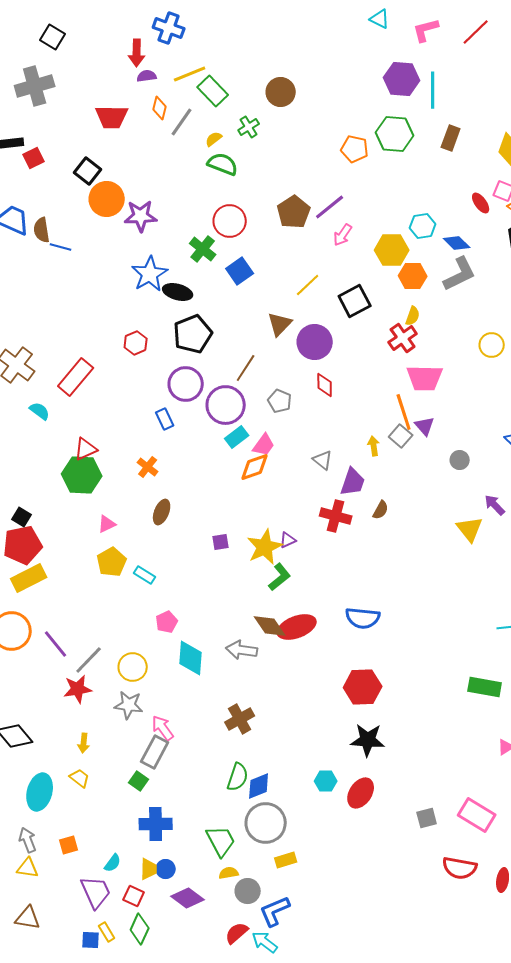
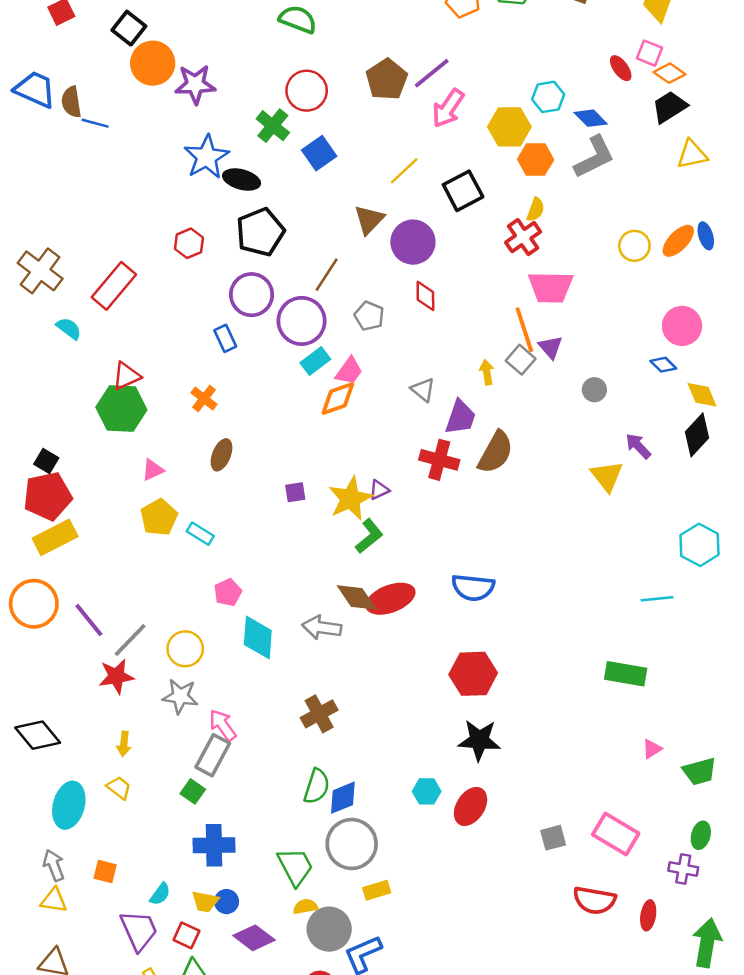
pink arrow: (343, 235) -> (448, 108), size x1.4
brown semicircle: (381, 510) -> (496, 452), size x1.8
orange square: (69, 845) -> (105, 872), turned 30
yellow trapezoid: (149, 869) -> (205, 902), turned 100
gray circle: (248, 891) -> (329, 929), size x1.4

